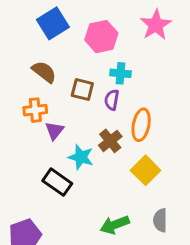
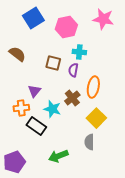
pink star: (156, 25) -> (103, 19), turned -30
brown semicircle: (44, 72) -> (17, 54), moved
orange cross: (35, 110) -> (21, 108), moved
gray semicircle: (160, 220) -> (89, 142), moved
green arrow: (115, 225) -> (58, 156), moved

